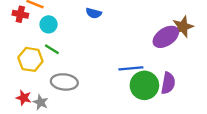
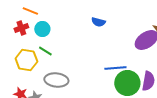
blue semicircle: (94, 13) -> (98, 22), moved
red cross: (20, 14) -> (21, 28), moved, turned -32

